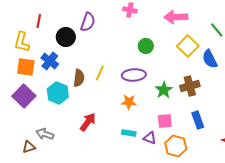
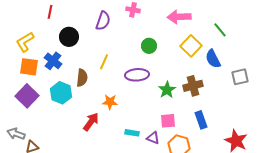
red line: (39, 21) -> (50, 12), moved
purple semicircle: (88, 22) -> (103, 21), moved
yellow L-shape: (22, 42) -> (25, 42), turned 45
yellow line: (100, 73) -> (104, 62), moved
orange star: (129, 102) -> (110, 102), moved
gray arrow: (45, 134) -> (16, 134), moved

